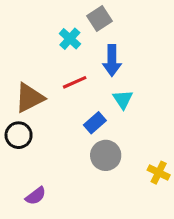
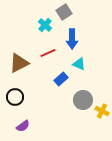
cyan triangle: (123, 99) -> (79, 64), turned -32
black circle: (19, 135) -> (15, 97), moved
gray circle: (106, 155) -> (83, 100), moved

